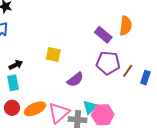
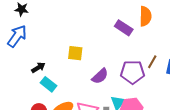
purple pentagon: (108, 63) -> (132, 72), moved
cyan rectangle: (13, 83) -> (48, 84), moved, turned -35

